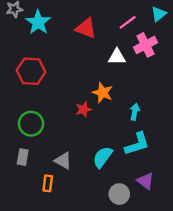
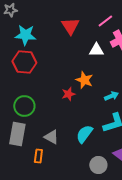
cyan star: (38, 22) -> (25, 35), moved, turned -30
red triangle: (86, 28) -> (70, 26), turned 36
cyan arrow: (135, 112) -> (111, 96), turned 56
gray rectangle: (23, 157) -> (17, 134), size x1.6

